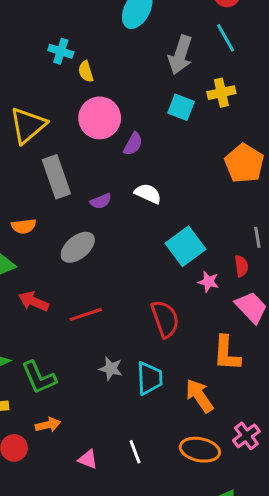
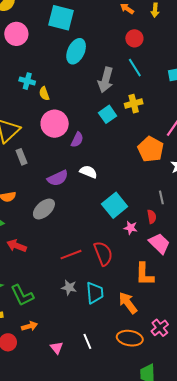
cyan square: (181, 107) -> (108, 114), turned 36
gray rectangle: (56, 177) -> (21, 157), moved, size x0.6
purple semicircle: (101, 201) -> (58, 178), size x1.5
red line: (86, 314) -> (71, 255), moved
pink triangle: (88, 459) -> (57, 348), turned 32

